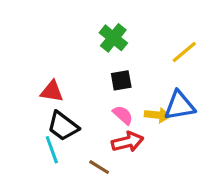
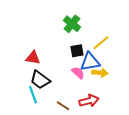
yellow line: (184, 52) -> (101, 43), moved
blue triangle: (180, 106) -> (90, 62), moved
red arrow: (128, 142) -> (89, 101), moved

